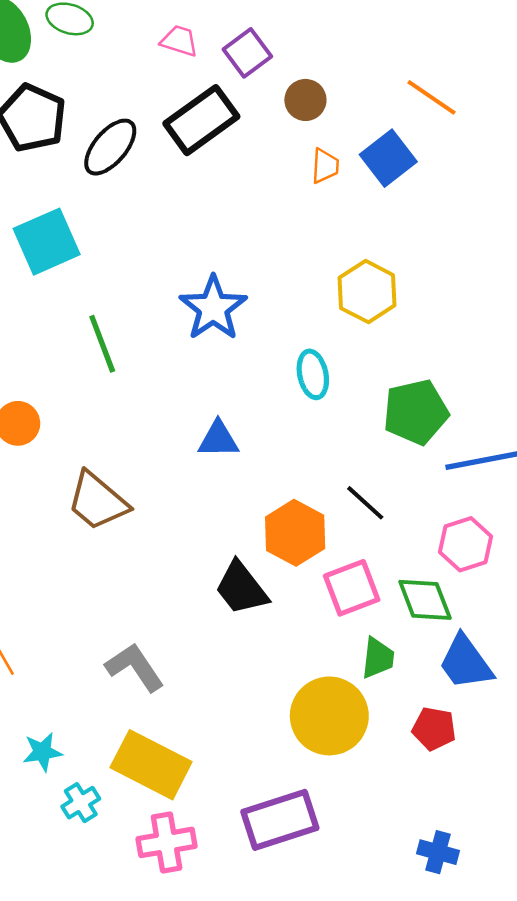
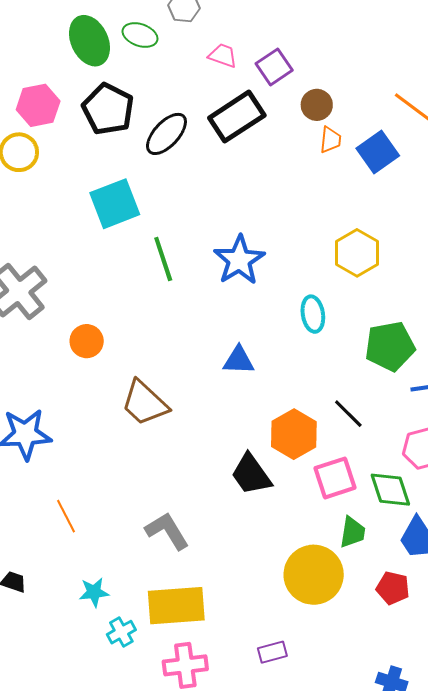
orange trapezoid: (325, 166) -> (330, 140), moved
green line: (102, 344) -> (163, 259), moved
yellow rectangle: (151, 765) -> (176, 606), turned -34
purple rectangle: (280, 820) -> (272, 652), size x0.5

